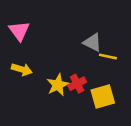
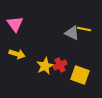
yellow line: (108, 57) -> (84, 29), moved
yellow square: (103, 96) -> (80, 75), turned 36

